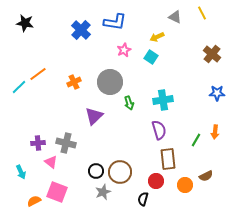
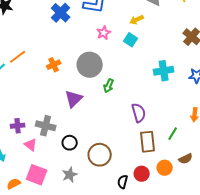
cyan cross: (163, 100) -> (164, 71), moved
green arrow: (129, 103) -> (109, 86), turned 40
green line: (196, 140) -> (173, 134), moved
black circle: (96, 171) -> (70, 143), moved
red circle: (156, 181) -> (142, 174), moved
gray star: (103, 192) -> (70, 175), moved

